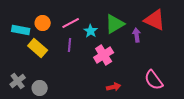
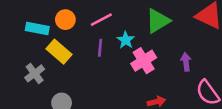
cyan star: (91, 31) -> (126, 40), moved
purple arrow: (137, 35) -> (186, 62), moved
gray cross: (18, 81) -> (35, 73), moved

